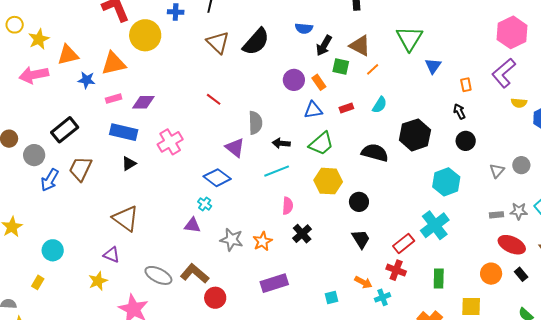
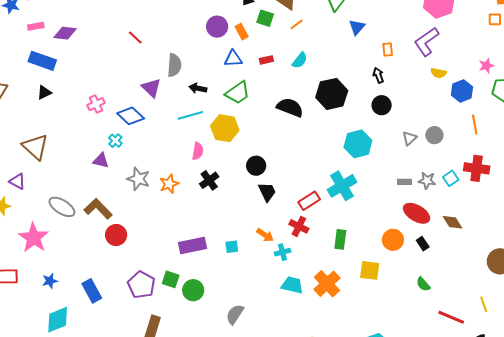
pink cross: (170, 142) -> (96, 104), moved, size x0.7
yellow hexagon: (328, 181) -> (225, 128), moved
black circle: (359, 202) -> (256, 166), moved
purple rectangle: (274, 283) -> (192, 245), moved

